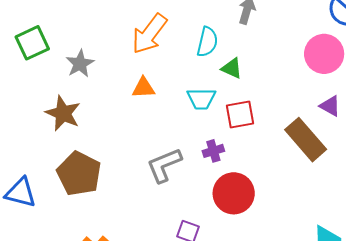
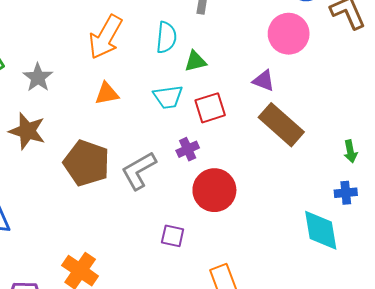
green triangle: (232, 68) -> (195, 61), turned -30
purple triangle: (330, 106) -> (264, 81), moved
brown pentagon: (79, 174) -> (87, 163), moved

